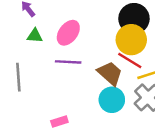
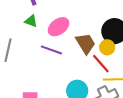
yellow circle: (131, 40) -> (107, 47), size x0.6
brown trapezoid: (110, 73) -> (85, 43), moved

